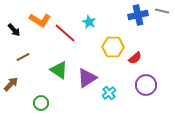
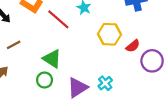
purple triangle: (87, 78) -> (78, 87), moved
purple circle: (146, 85) -> (152, 61), moved
green circle: (41, 103) -> (45, 80), moved

